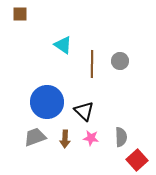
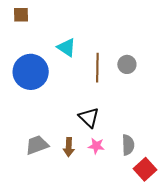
blue circle: (47, 102) -> (31, 72), moved

